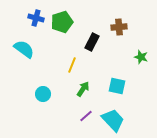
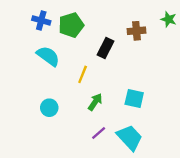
cyan semicircle: (24, 49) -> (48, 56), moved
green star: (141, 57) -> (169, 19), moved

